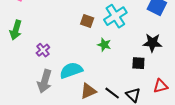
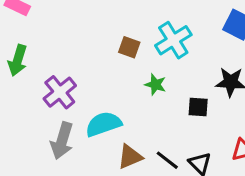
purple cross: (43, 50) -> (60, 92), size x1.5
black square: (138, 63) -> (198, 107), moved

